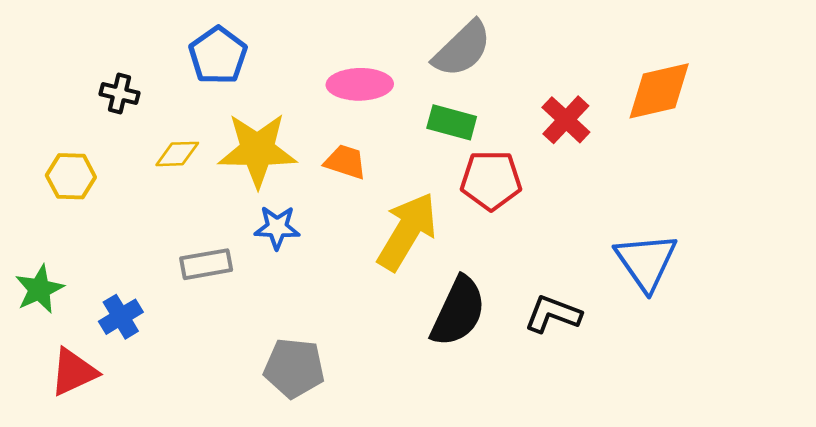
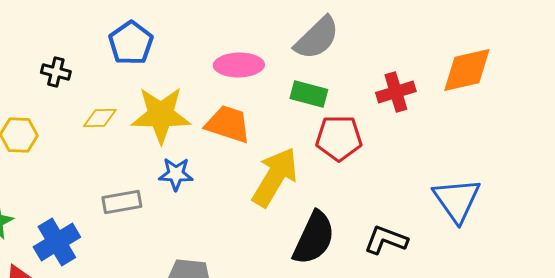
red cross: (566, 120) -> (396, 92), turned 30
orange trapezoid: (345, 162) -> (228, 124), size x1.4
blue cross: (121, 317) -> (57, 242), size x1.4

